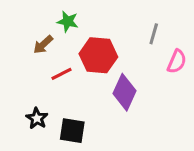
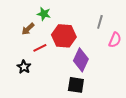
black star: (37, 118) -> (24, 67), moved
black square: (72, 131) -> (76, 85), moved

